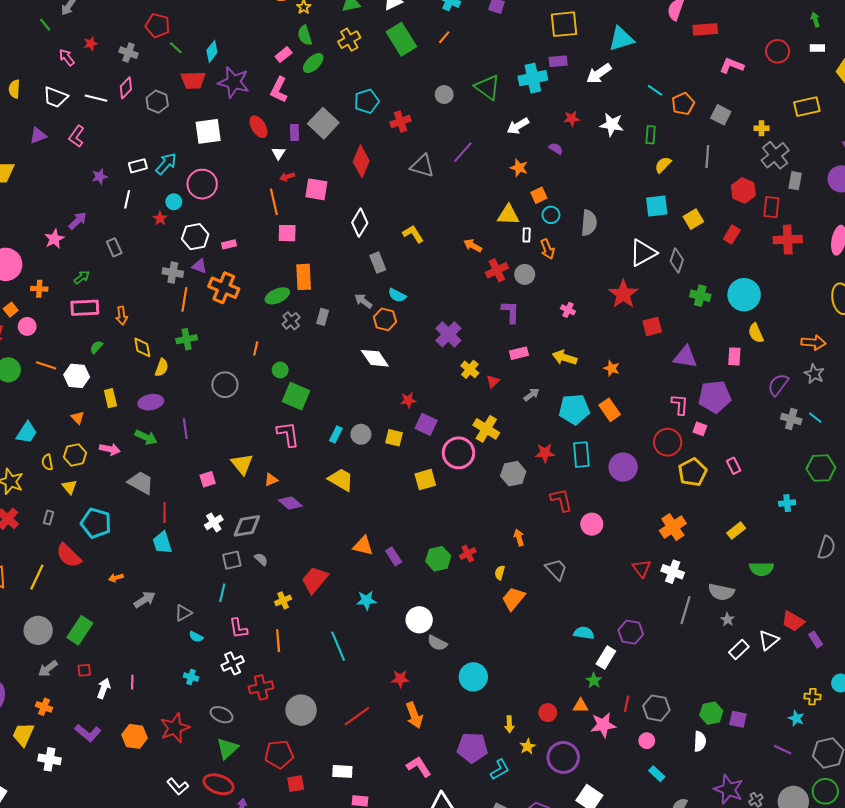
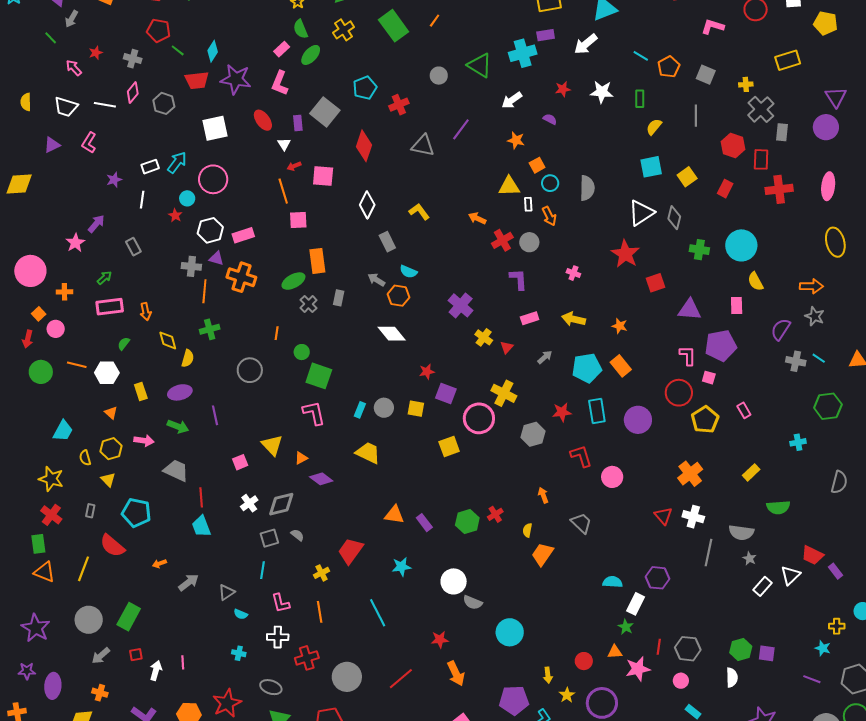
pink rectangle: (229, 244) -> (243, 235), size x1.5
white cross: (233, 663) -> (278, 637), turned 30

